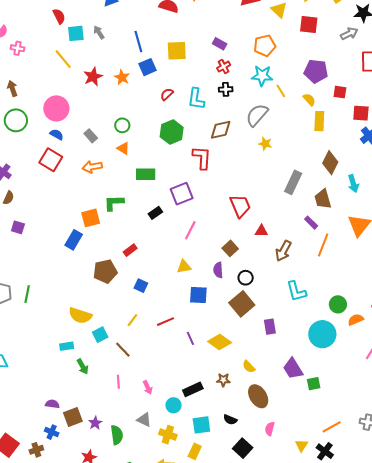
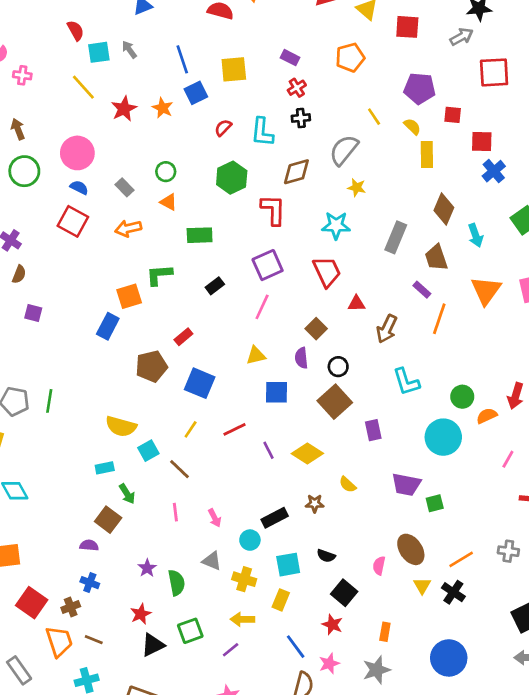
cyan star: (262, 76) -> (336, 225), moved
purple square: (182, 194) -> (268, 265), moved
blue square: (141, 286) -> (200, 383), size x1.6
purple trapezoid: (293, 369) -> (406, 484), turned -45
brown ellipse: (258, 396) -> (411, 549), moved
brown square: (73, 417) -> (108, 520), moved, turned -30

